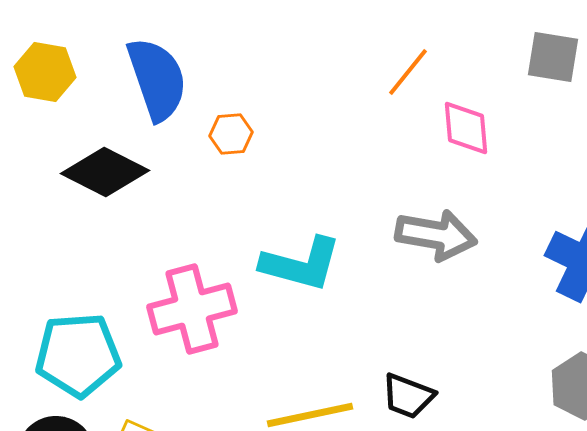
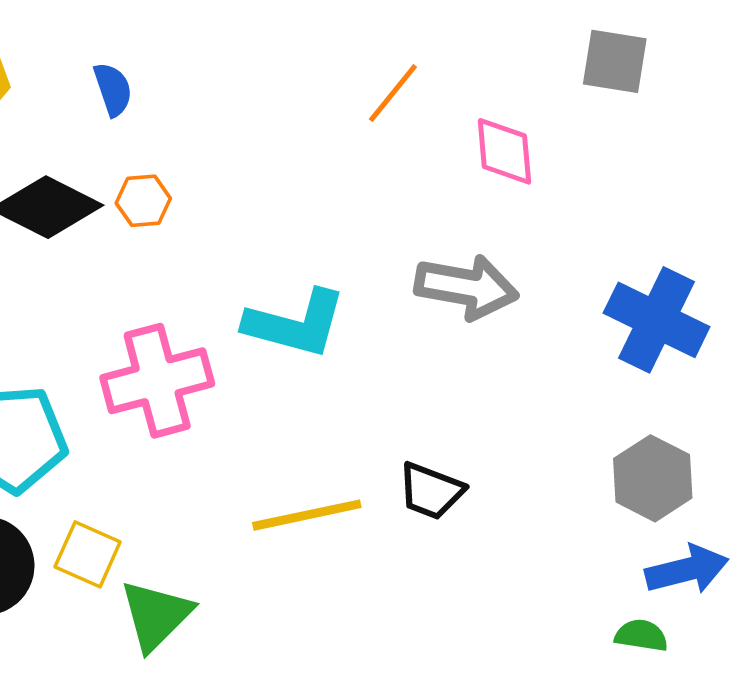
orange line: (408, 72) -> (393, 93), moved
blue semicircle: (157, 79) -> (113, 89), size x0.5
orange hexagon: (231, 134) -> (143, 201), moved

